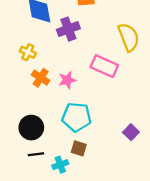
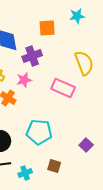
pink star: (67, 80) -> (24, 80), moved
brown square: (79, 148) -> (54, 166), moved

